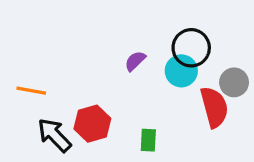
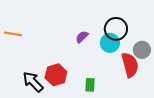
orange line: (31, 91) -> (13, 34), moved

